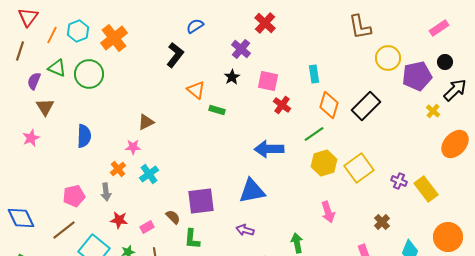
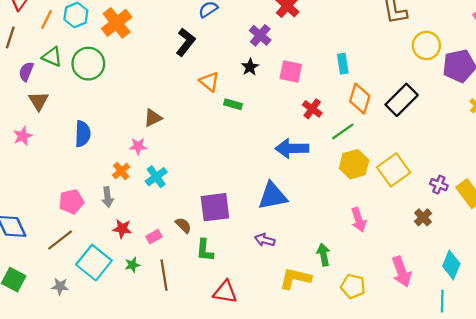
red cross: (282, 105) -> (312, 109), moved
brown cross: (382, 222) -> (423, 217), moved

